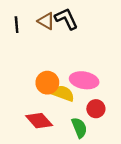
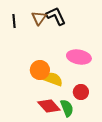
brown triangle: (46, 21) -> (39, 18), turned 35
pink ellipse: (84, 80) -> (79, 57), moved
red diamond: (39, 121) -> (49, 106), moved

